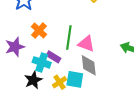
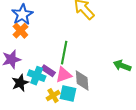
orange cross: (39, 30) -> (20, 31), moved
pink triangle: (86, 44) -> (64, 75), moved, turned -42
black star: (33, 80) -> (20, 83), moved

